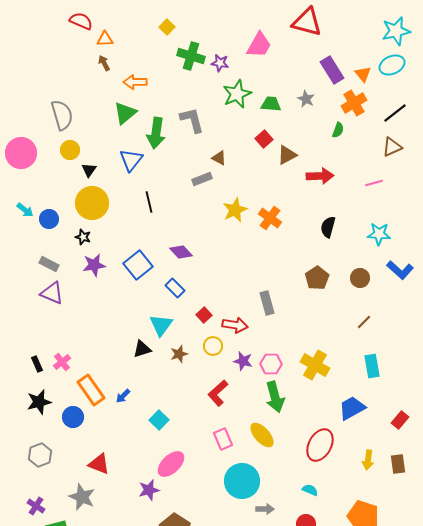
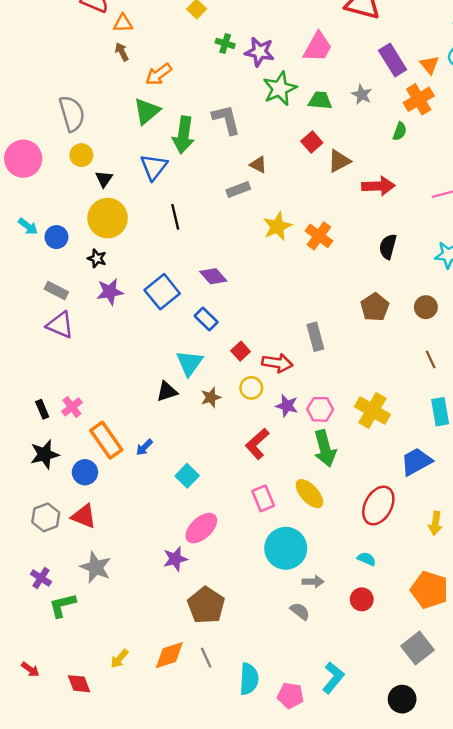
pink trapezoid: (259, 45) -> (318, 47), moved
green cross: (191, 56) -> (225, 43), size x0.6
purple star: (220, 63) -> (260, 52), size x1.4
orange arrow: (135, 82) -> (159, 74), turned -35
brown line: (364, 322) -> (431, 359), turned -70
red triangle: (99, 464) -> (84, 516), moved

